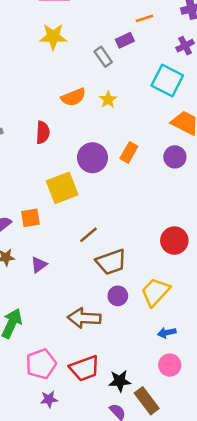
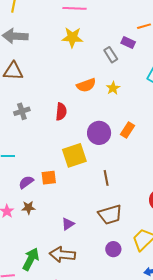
purple rectangle: (125, 40) -> (128, 43), turned 48
brown line: (89, 235) -> (106, 178), moved, turned -63
purple triangle: (39, 265) -> (68, 224), moved
purple circle: (118, 296) -> (113, 249), moved
brown arrow: (84, 318) -> (62, 255), moved

